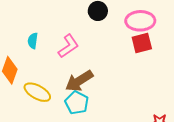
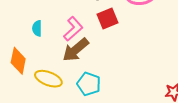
red square: (142, 43) -> (107, 19), moved
brown arrow: (79, 81) -> (76, 50), moved

